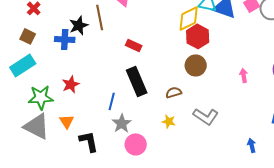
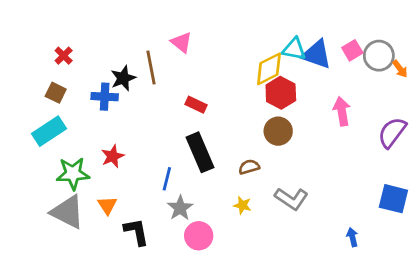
pink arrow: (244, 75) -> (342, 111), moved, size x1.5

